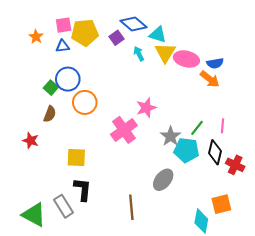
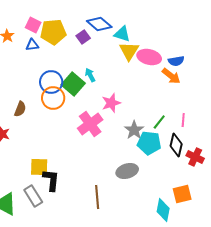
pink square: (64, 25) -> (33, 25), turned 35
cyan arrow: (139, 54) -> (90, 75), moved
blue circle: (68, 79) -> (51, 82), moved
green square: (51, 88) -> (73, 84), moved, size x1.6
yellow square: (76, 157) -> (39, 167), moved
gray ellipse: (163, 180) -> (127, 171), turned 35

